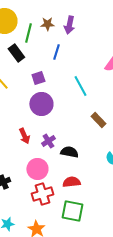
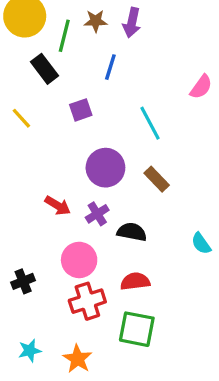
purple circle: (41, 104) -> (105, 168), moved
brown rectangle: (98, 120) -> (157, 179), moved
red arrow: (24, 136) -> (58, 206), turned -35

